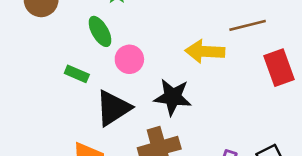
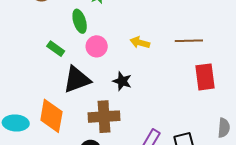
yellow arrow: (205, 51) -> (140, 43), moved, size x0.7
black star: (173, 97) -> (122, 81), size x0.7

